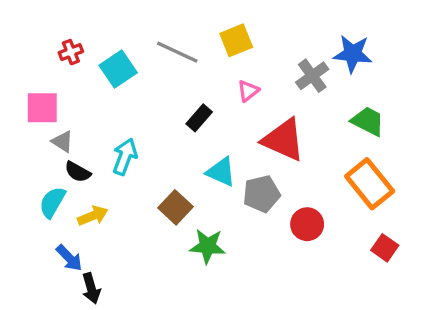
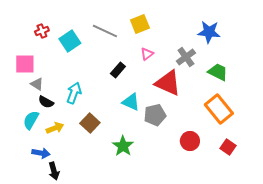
gray cross: (312, 76) -> (186, 57), moved
brown square: (175, 207) -> (90, 123), moved
red circle: (307, 224) -> (190, 141), moved
green star: (208, 246) -> (123, 146), turned 30
blue arrow: (69, 258) -> (41, 153), turned -36

